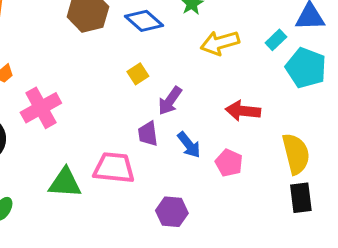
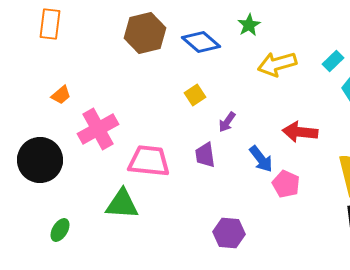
purple arrow: (170, 101) -> (227, 122), size x0.7
blue arrow: (189, 145) -> (261, 159), moved
pink trapezoid: (114, 168) -> (149, 161), moved

